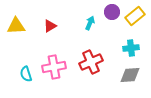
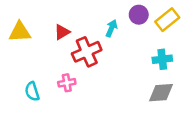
red cross: (91, 62) -> (87, 52), moved
pink cross: (54, 67) -> (67, 83), size x0.6

